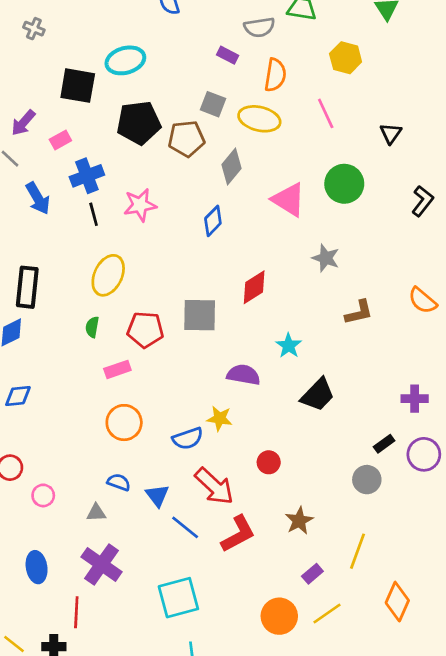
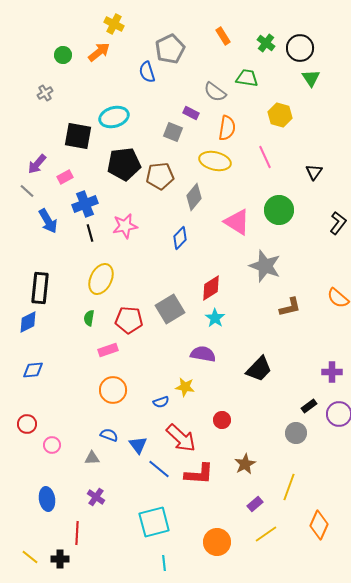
gray semicircle: (259, 27) -> (215, 92), turned 45
gray cross: (34, 29) -> (45, 93), turned 35
gray square: (213, 104) -> (173, 132), moved
gray star: (326, 258) -> (265, 266), size x1.5
gray square: (200, 315) -> (170, 309), turned -32
cyan star: (289, 346) -> (215, 318), moved
blue semicircle: (188, 438) -> (161, 402), size x0.7
red L-shape: (238, 534) -> (199, 474), turned 32
purple cross: (102, 564) -> (96, 497), size x0.6
orange circle: (279, 616) -> (217, 542), moved

